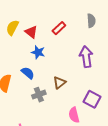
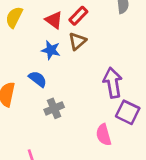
red triangle: (31, 32) -> (54, 20), moved
purple arrow: (86, 57) -> (113, 83), moved
brown triangle: (59, 83) -> (77, 41), moved

